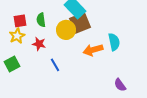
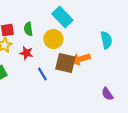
brown square: (80, 23) -> (65, 63), moved, turned 35
cyan semicircle: (114, 42) -> (106, 40), moved

